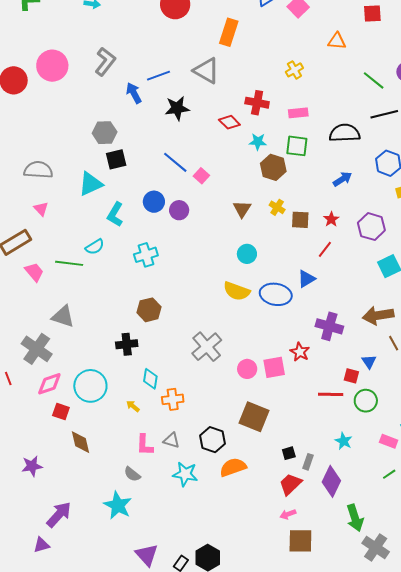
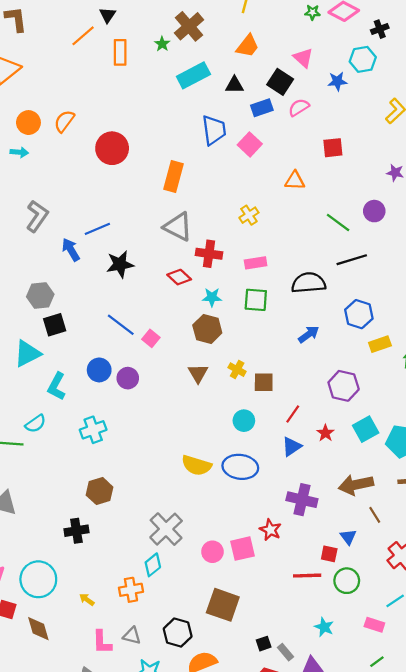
gray triangle: (206, 71) -> (178, 227), moved
brown hexagon: (273, 167) -> (207, 329), moved
red star: (331, 219) -> (325, 433), moved
cyan circle: (247, 254) -> (244, 421), moved
blue triangle: (306, 279) -> (292, 447), moved
cyan diamond: (150, 379) -> (153, 565), moved, turned 45
brown diamond: (81, 442) -> (38, 629), moved
gray rectangle: (308, 462) -> (285, 652), turned -56

